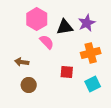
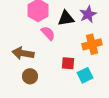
brown arrow: (22, 62) -> (23, 53), size x1.5
cyan square: (93, 84) -> (85, 75), moved

